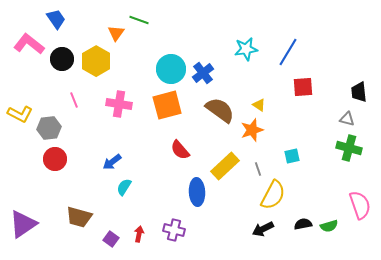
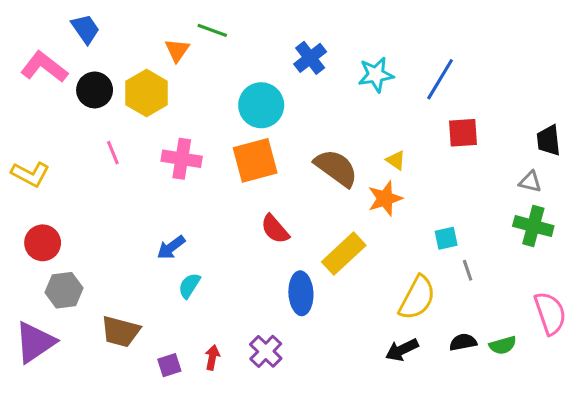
blue cross: (203, 73) -> (310, 58), moved
gray hexagon: (49, 128) -> (64, 290), moved
red circle: (55, 159) -> (43, 243), moved
gray line: (258, 169) -> (468, 270), moved
purple cross: (174, 230) -> (266, 351), turned 30
purple square: (111, 239) -> (169, 365), turned 35

